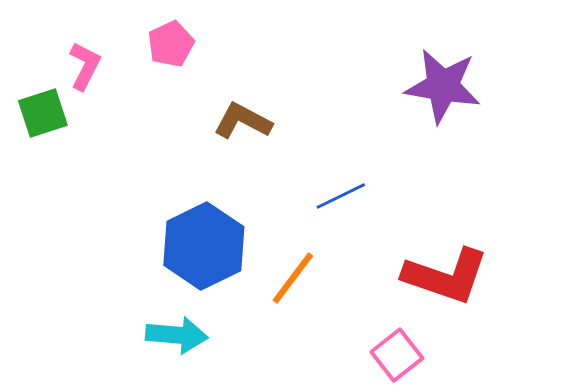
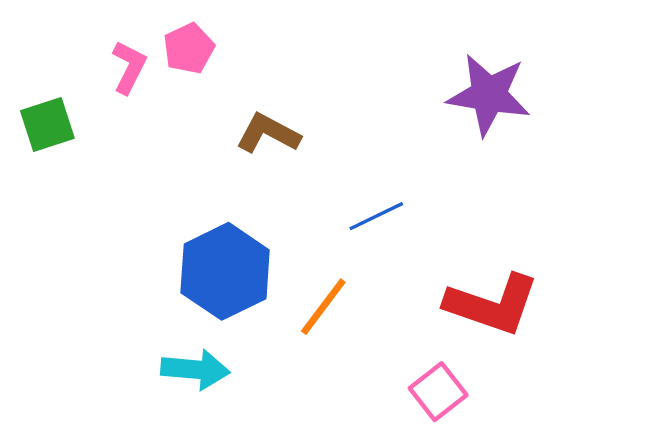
pink L-shape: (85, 66) -> (129, 67), moved

